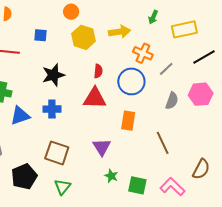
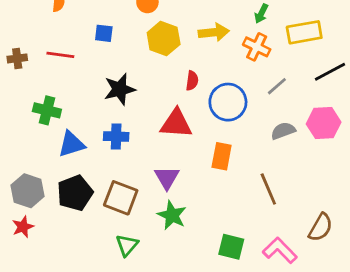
orange cross: (143, 53) -> (257, 47), moved
red semicircle: (98, 71) -> (192, 81), moved
gray semicircle: (172, 101) -> (283, 131), turned -132
purple triangle: (102, 147) -> (167, 178), moved
green star: (111, 176) -> (172, 215), moved, size x1.5
black pentagon: (24, 177) -> (75, 193), moved

